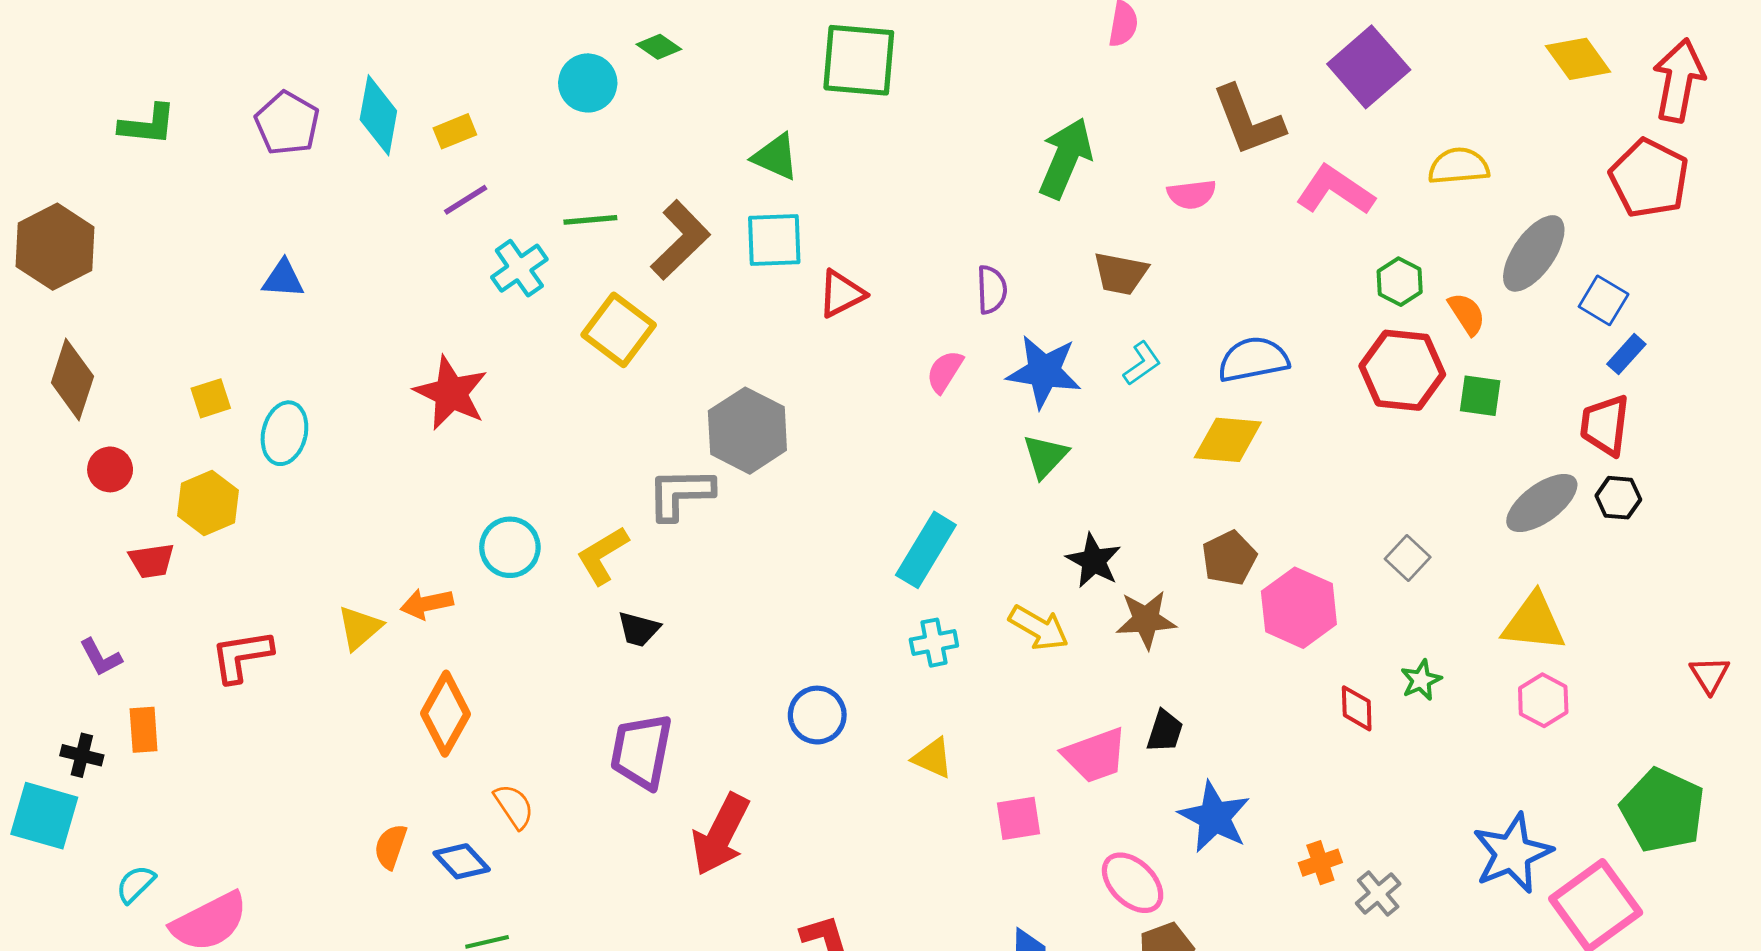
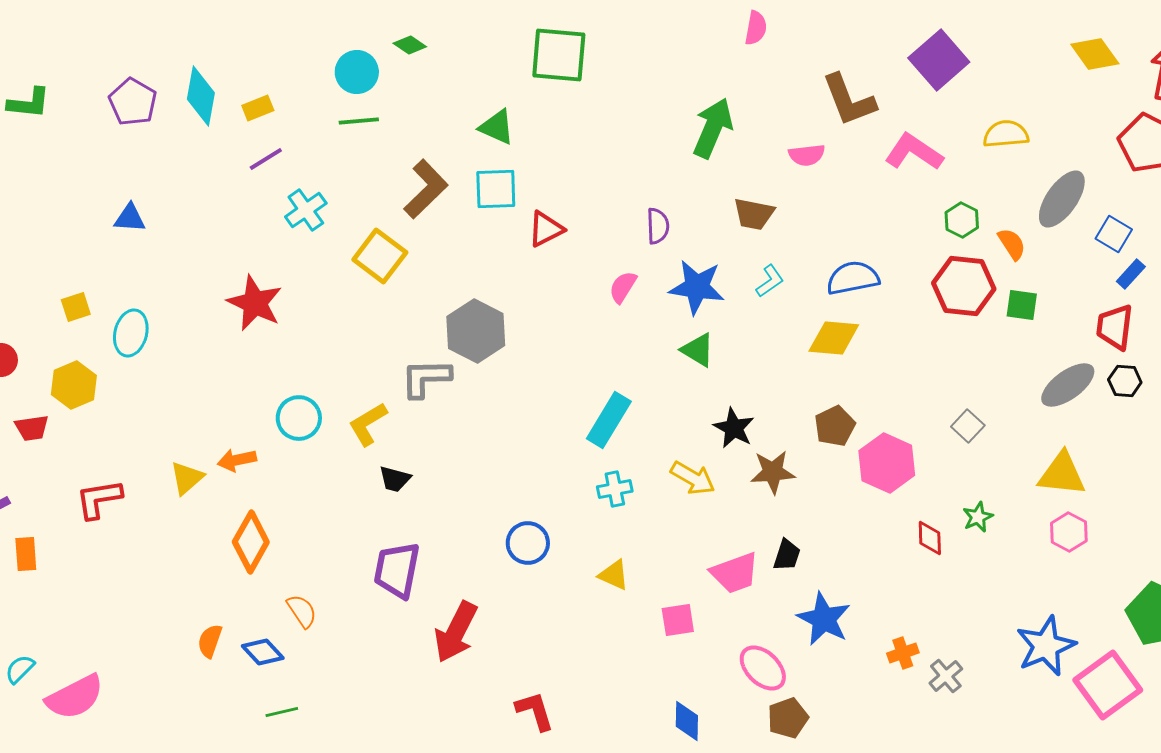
green line: (590, 220) -> (359, 121), moved
green triangle: (1045, 456) -> (698, 350), turned -42

